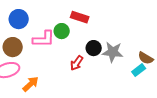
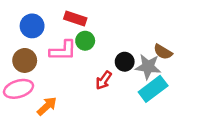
red rectangle: (80, 17) -> (75, 19), moved
brown semicircle: (146, 58) -> (163, 52), moved
cyan rectangle: (139, 70) -> (153, 89), moved, size x1.6

